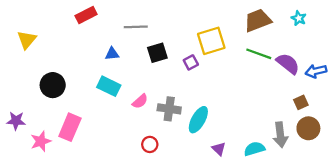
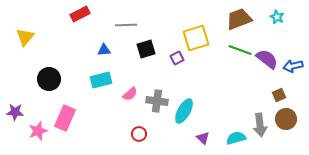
cyan rectangle: (109, 86) -> (101, 80), turned -40

